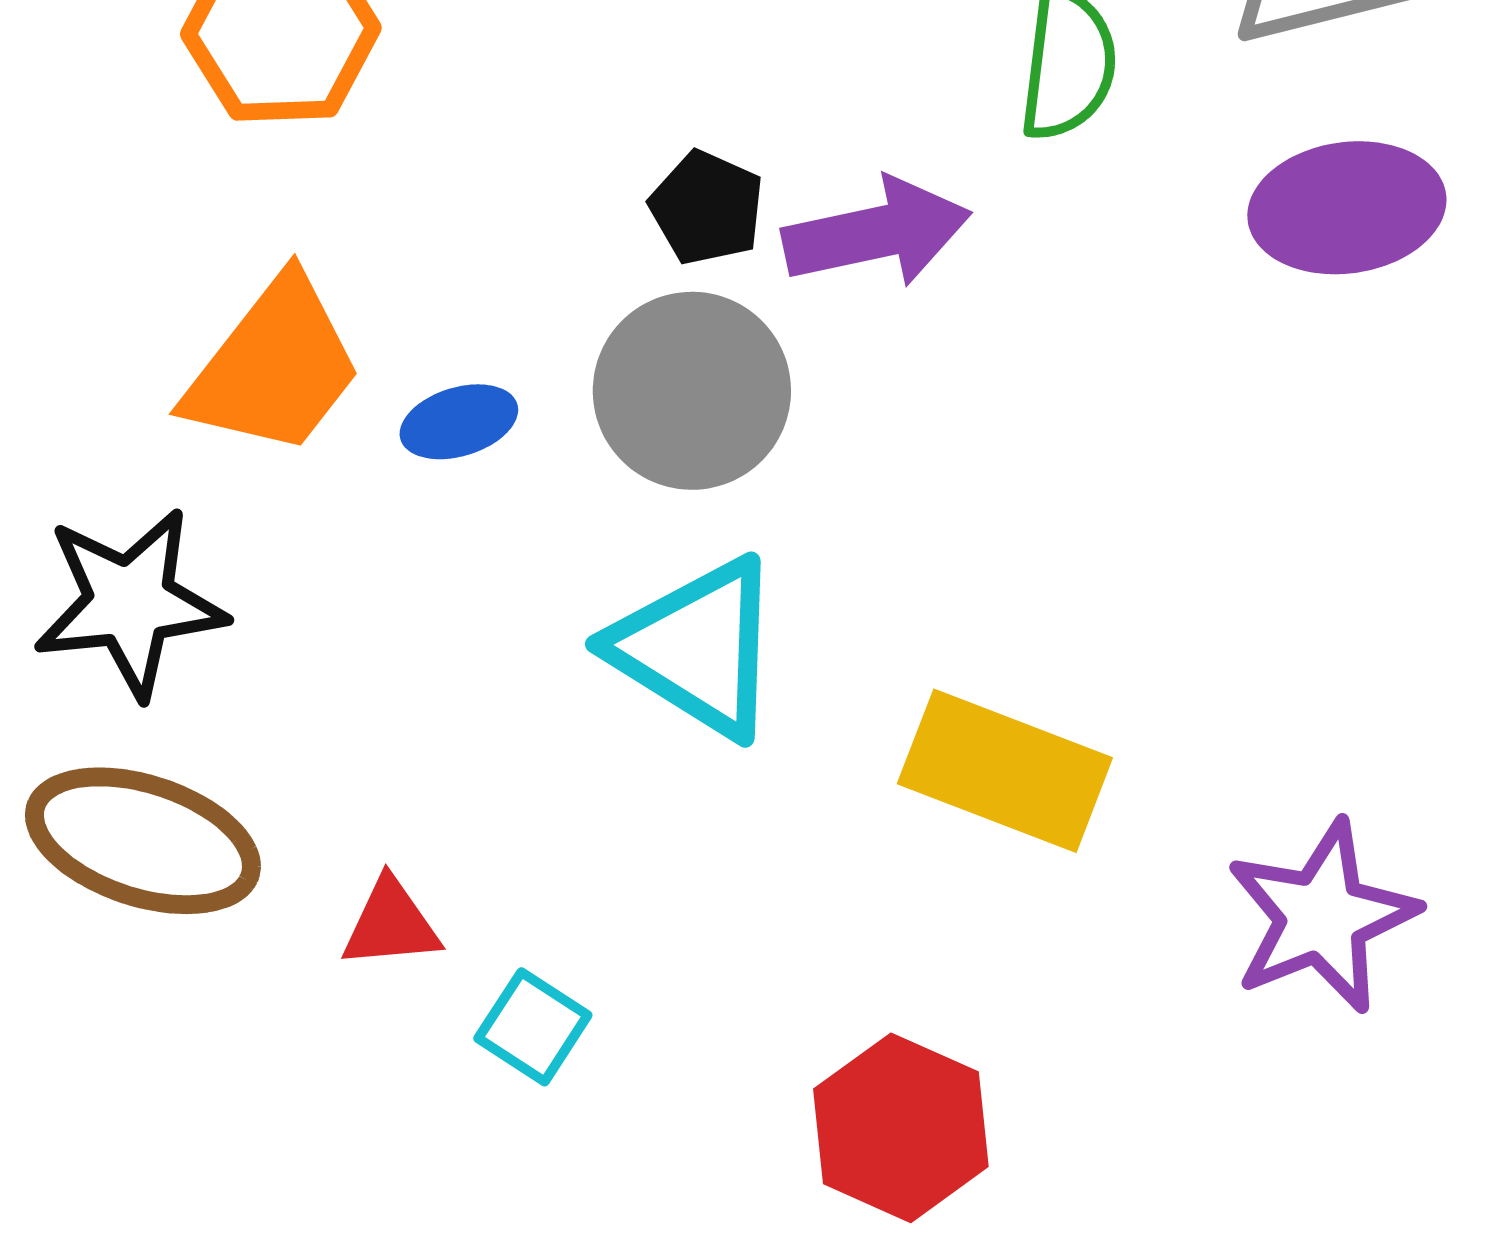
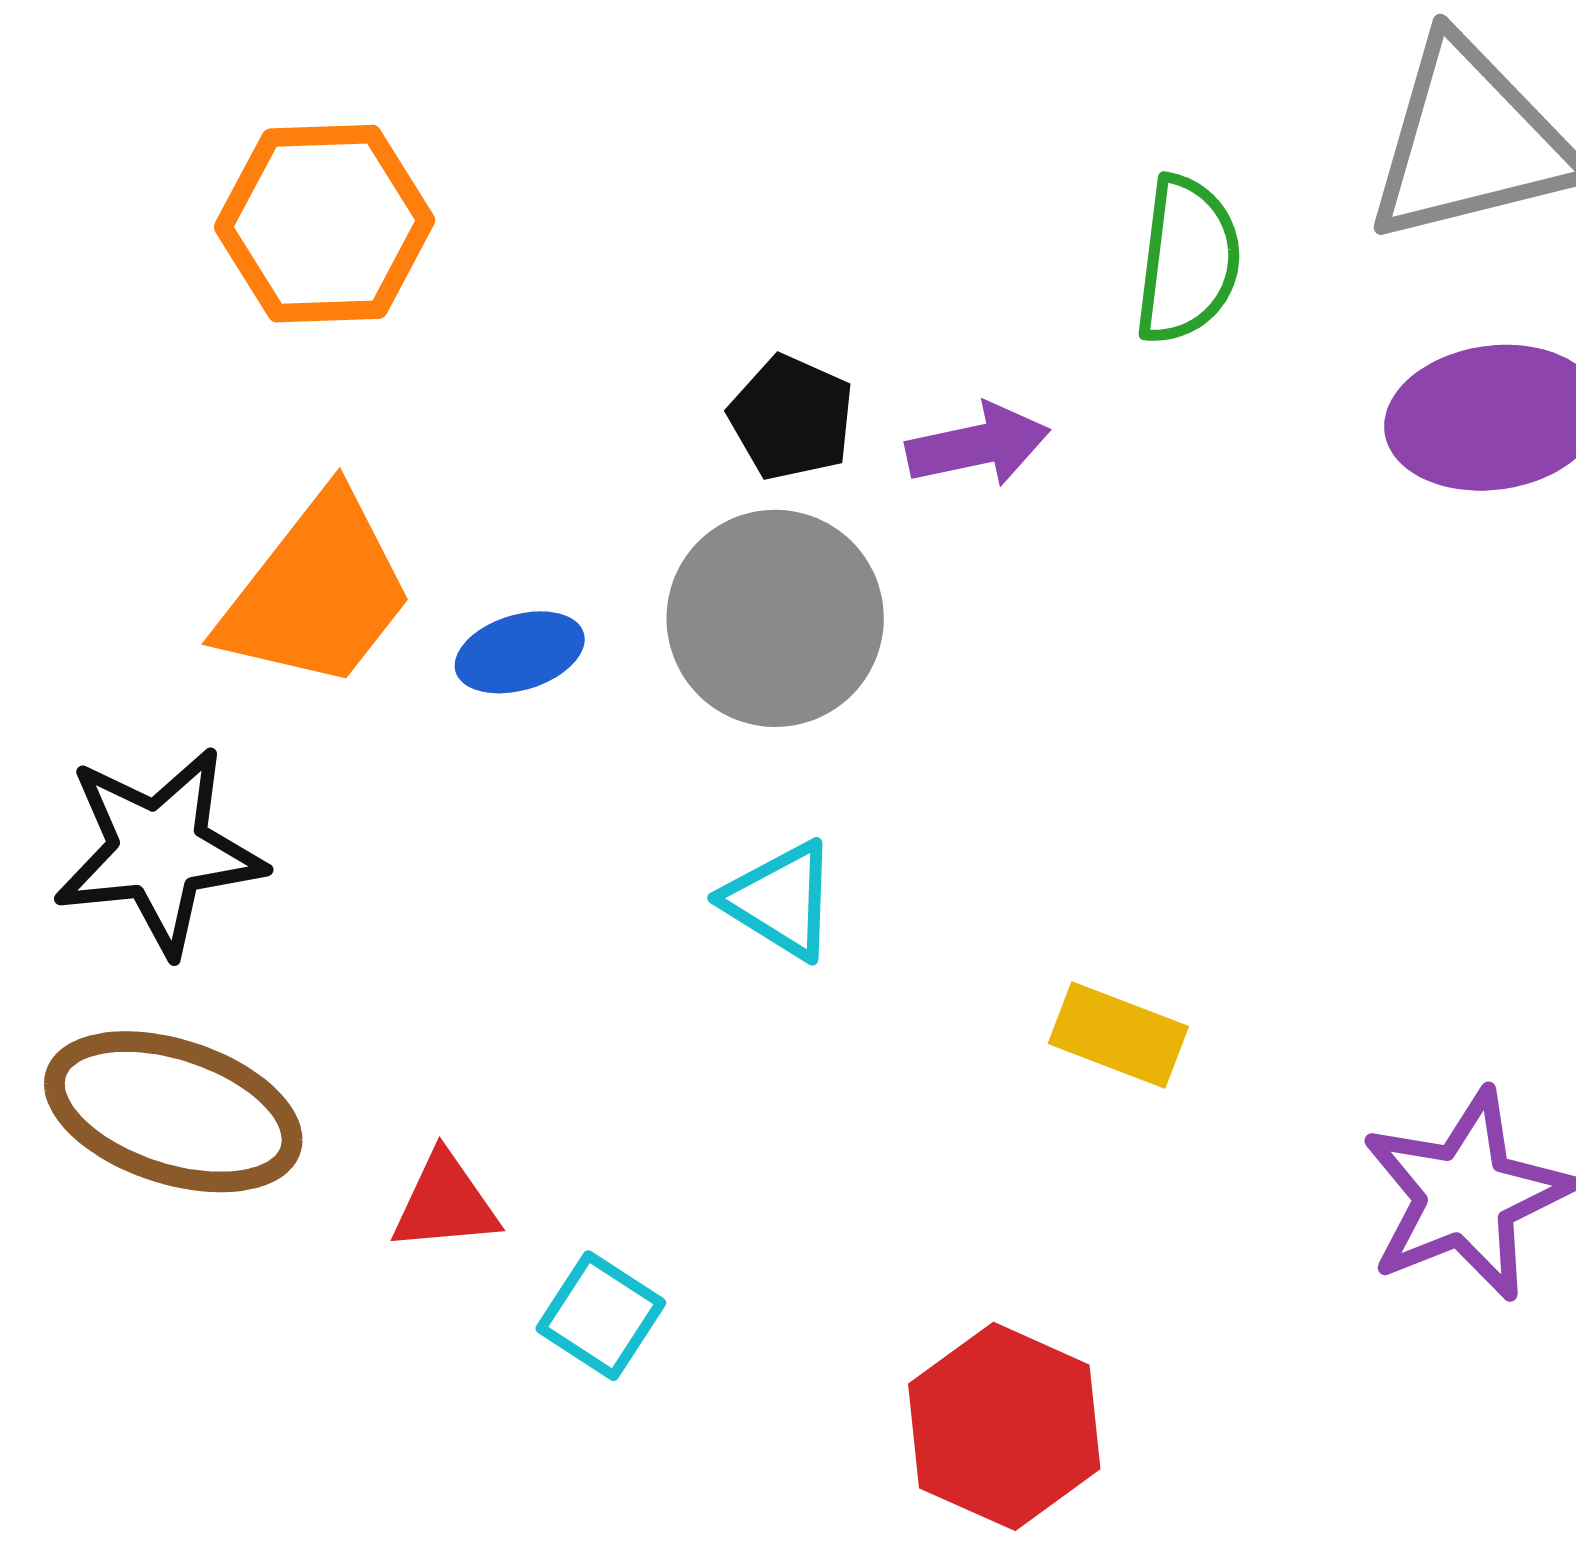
purple arrow: (877, 233) -> (978, 445), size x0.7
cyan triangle: (697, 648) -> (781, 900), size x0.6
yellow rectangle: (1005, 771) -> (1118, 1035), size x0.6

